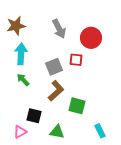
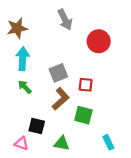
gray arrow: (59, 29) -> (65, 20), moved
red square: (76, 60) -> (86, 85), moved
pink triangle: (20, 132) -> (22, 143), turned 48

